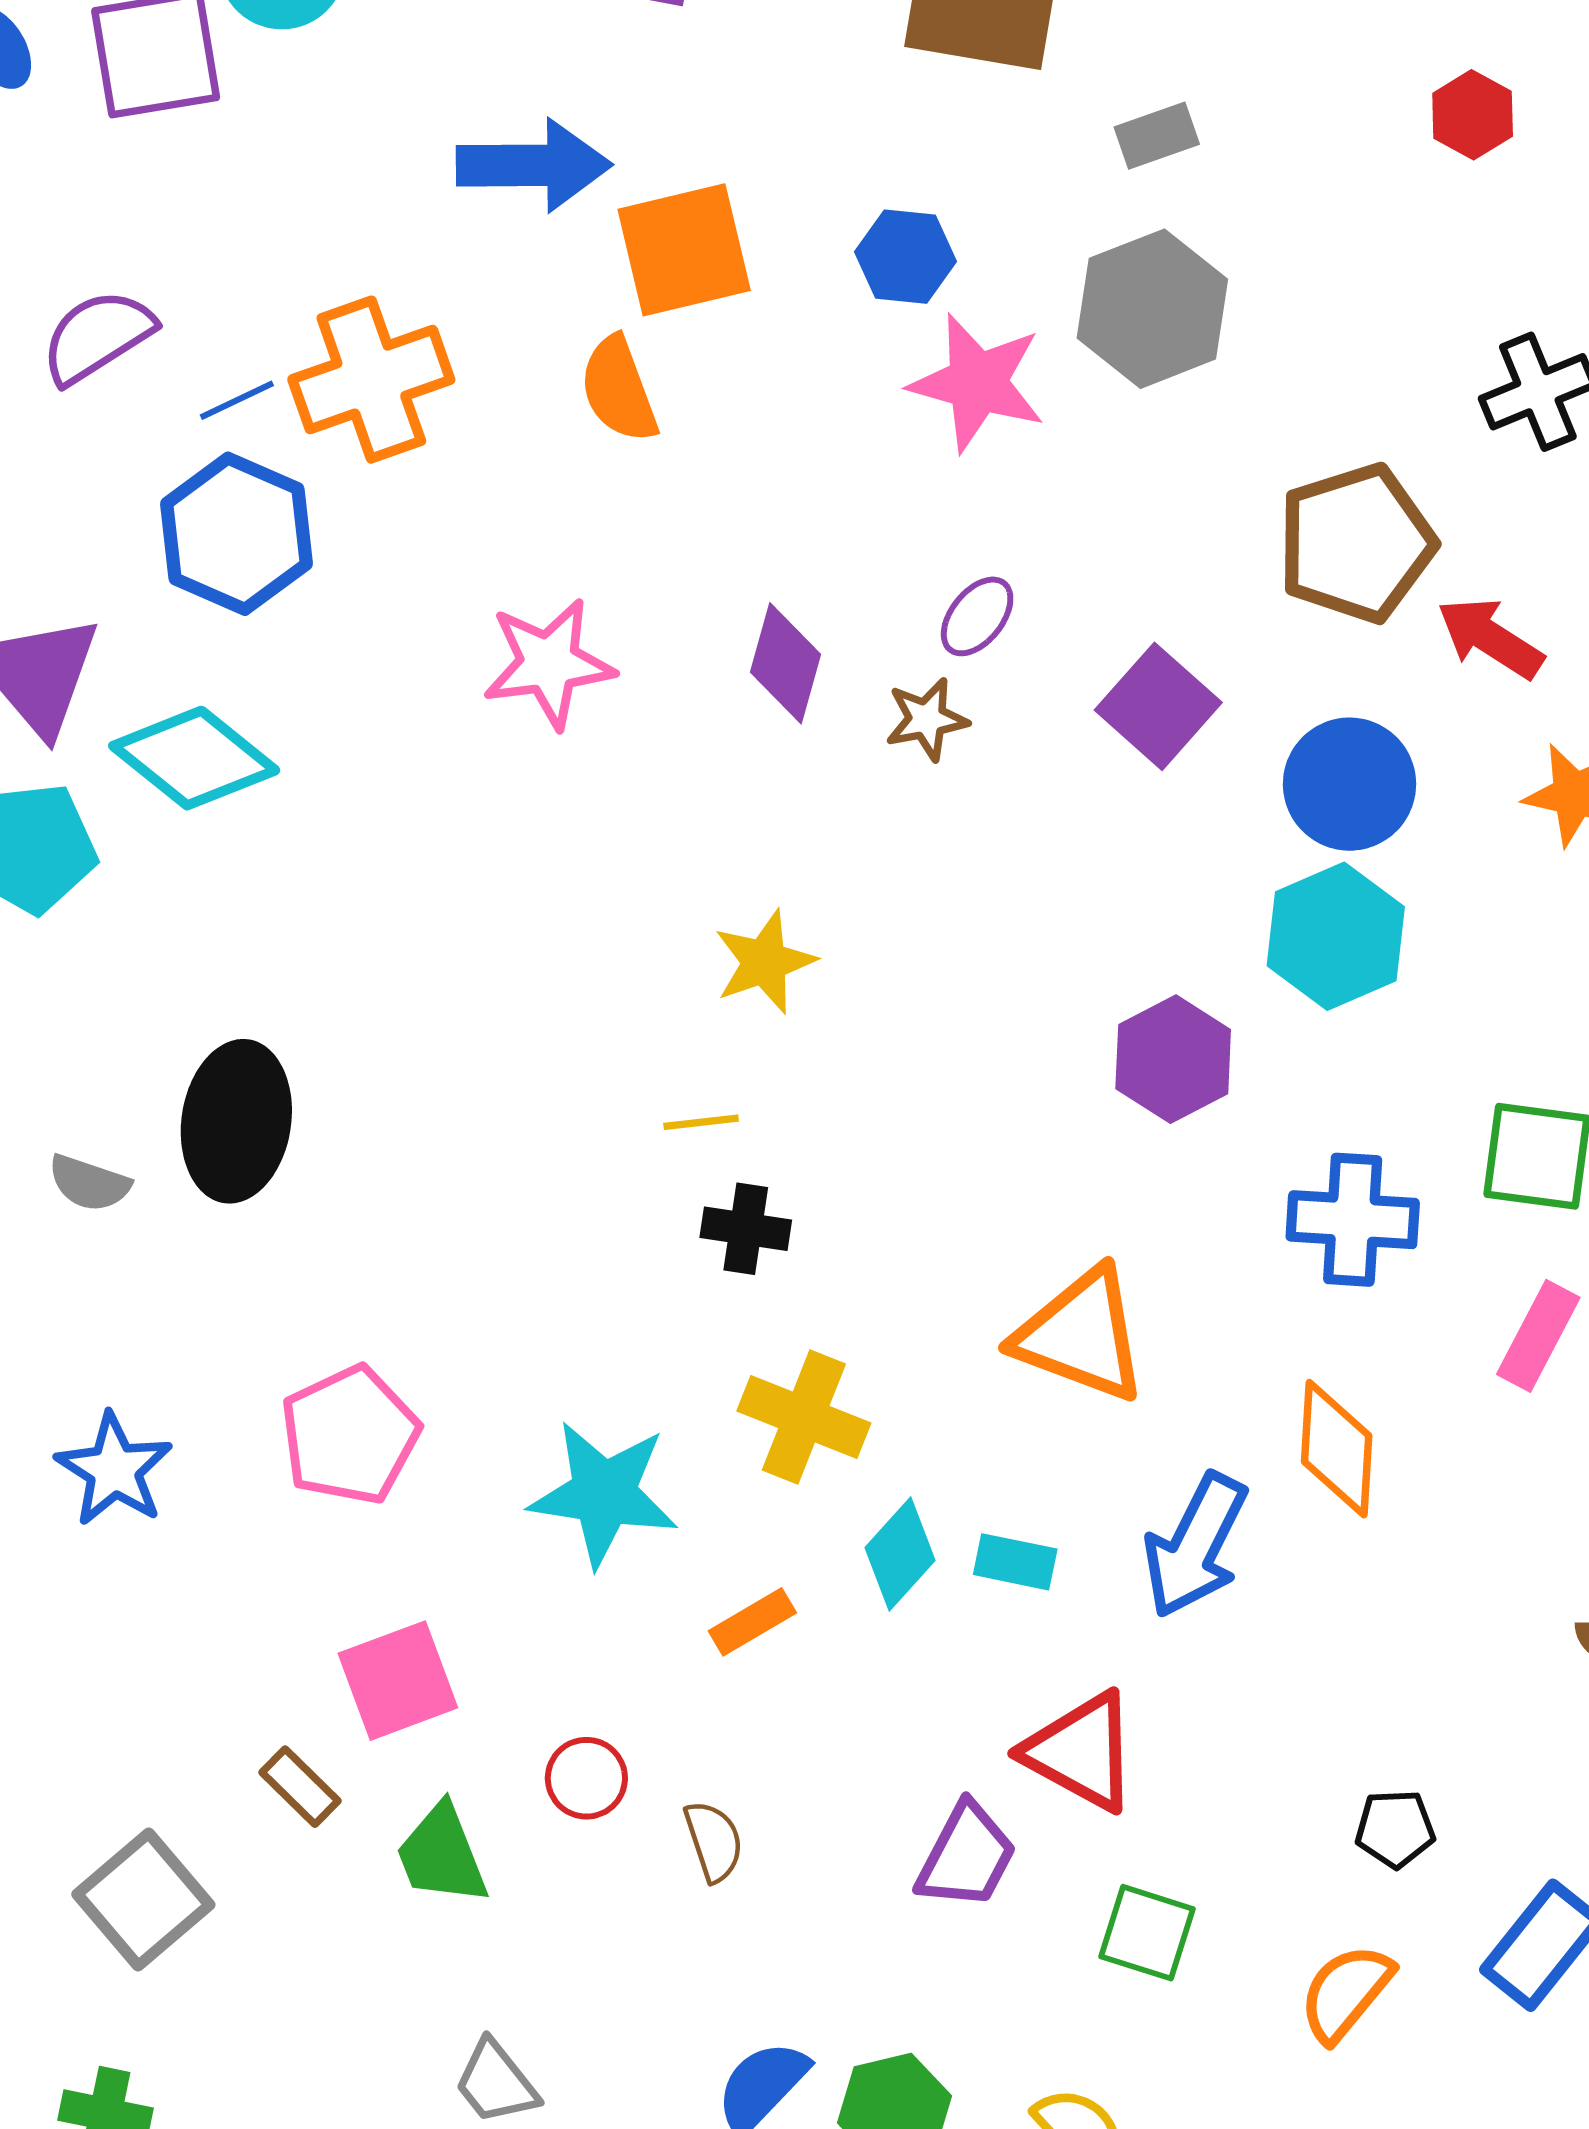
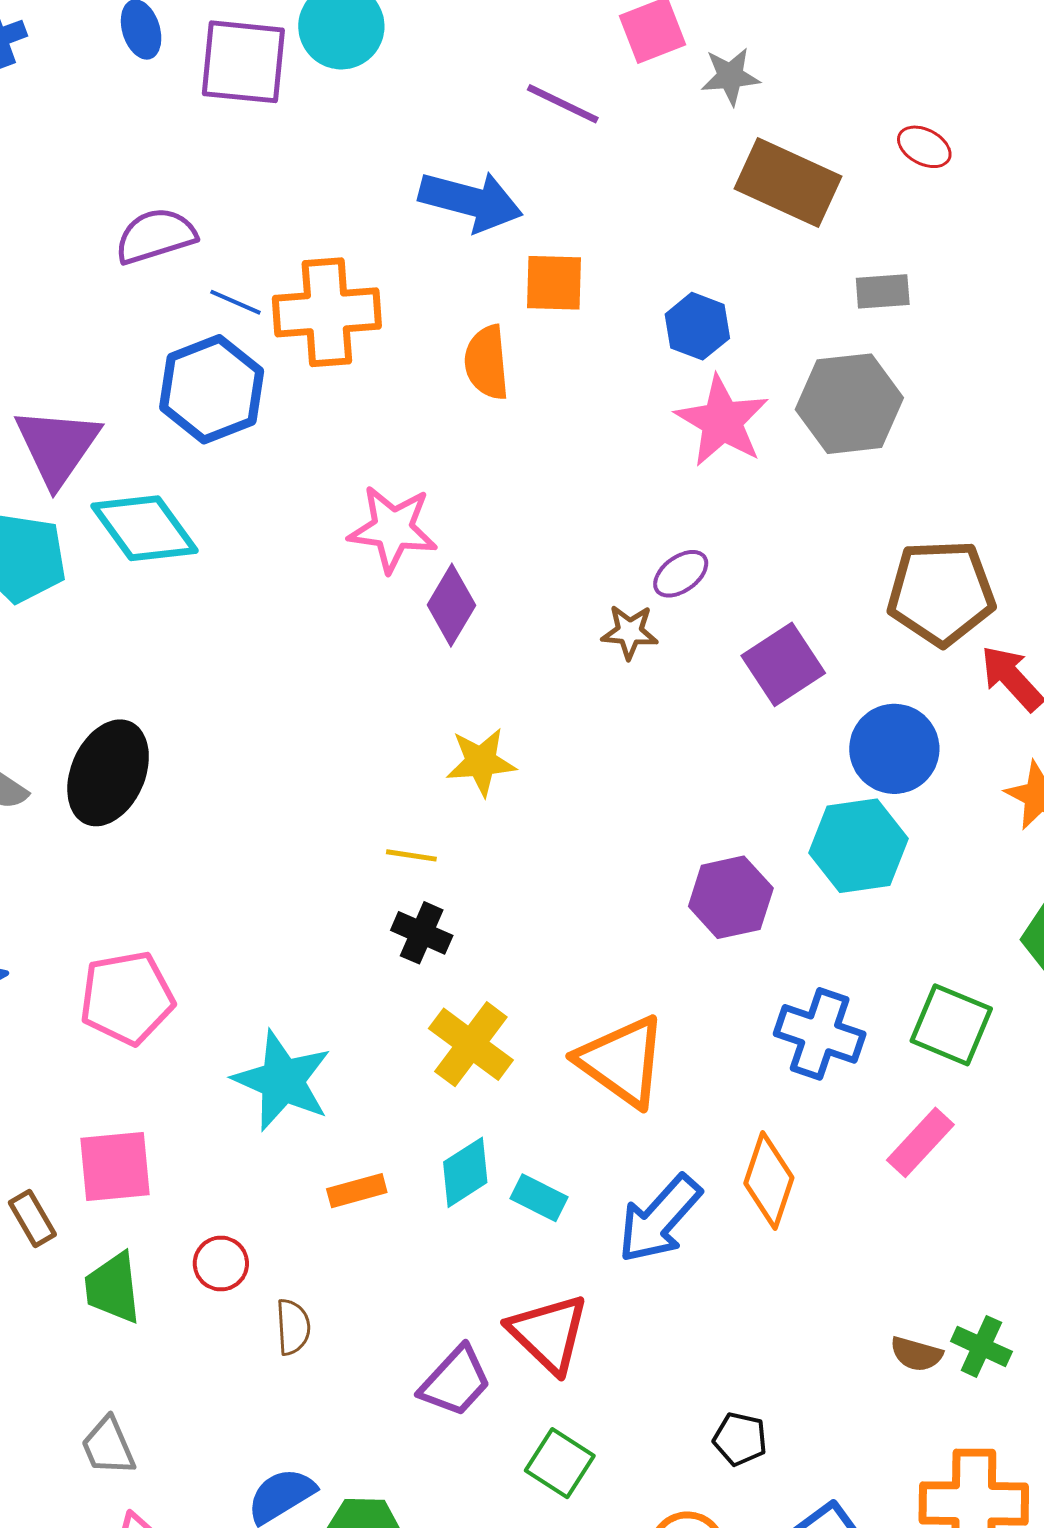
orange square: (684, 250) -> (554, 283), size x0.7
blue line: (237, 400) -> (235, 302), turned 34
purple diamond: (785, 663) -> (451, 605), moved
yellow cross: (804, 1417) -> (471, 1044), moved

